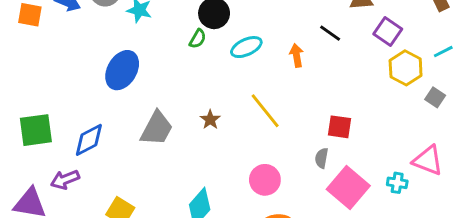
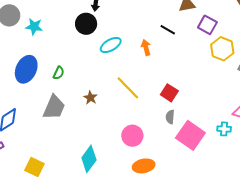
green semicircle: (198, 39) -> (59, 73), moved
red square: (339, 127) -> (169, 93), moved, turned 30

